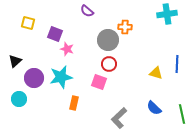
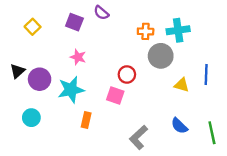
cyan cross: (167, 14) -> (178, 30), moved
yellow square: (28, 23) -> (33, 27), turned 32
purple square: (55, 34) -> (74, 22), moved
gray circle: (108, 40) -> (161, 56), moved
purple circle: (34, 78) -> (40, 79), moved
cyan circle: (19, 99) -> (31, 118), moved

